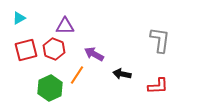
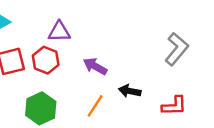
gray L-shape: (160, 40) -> (177, 49), turned 32
orange line: (77, 75) -> (95, 106), moved

